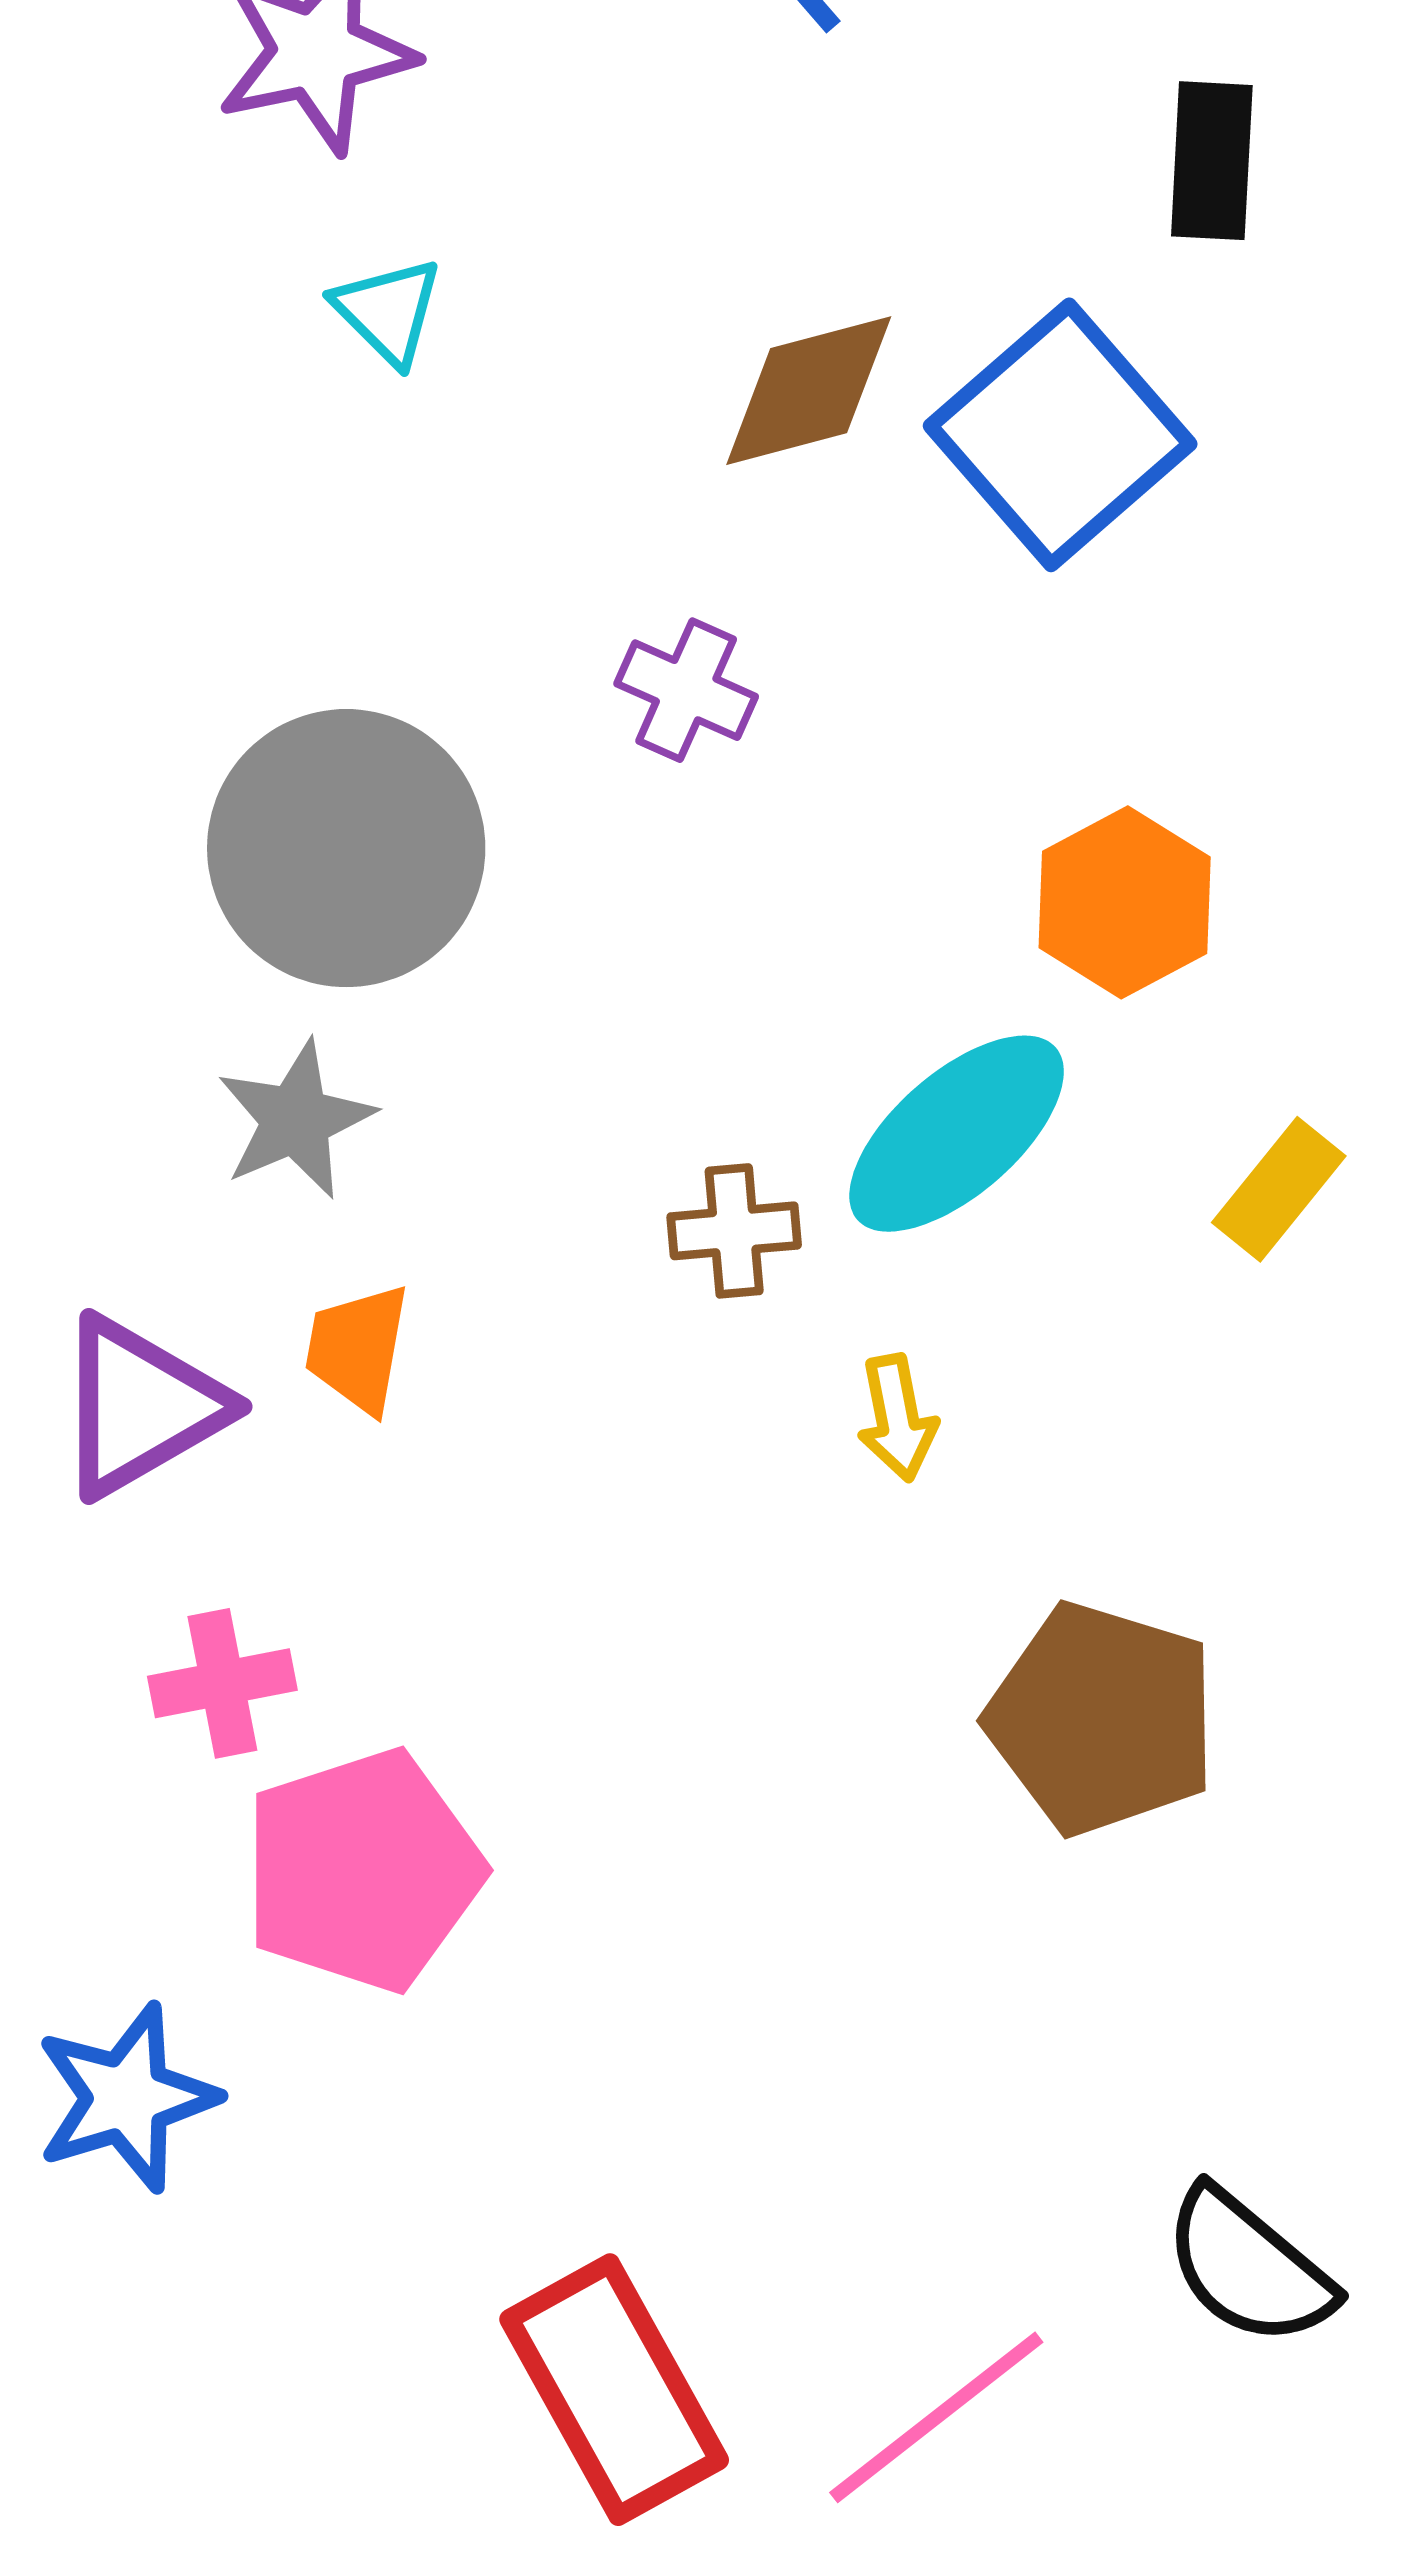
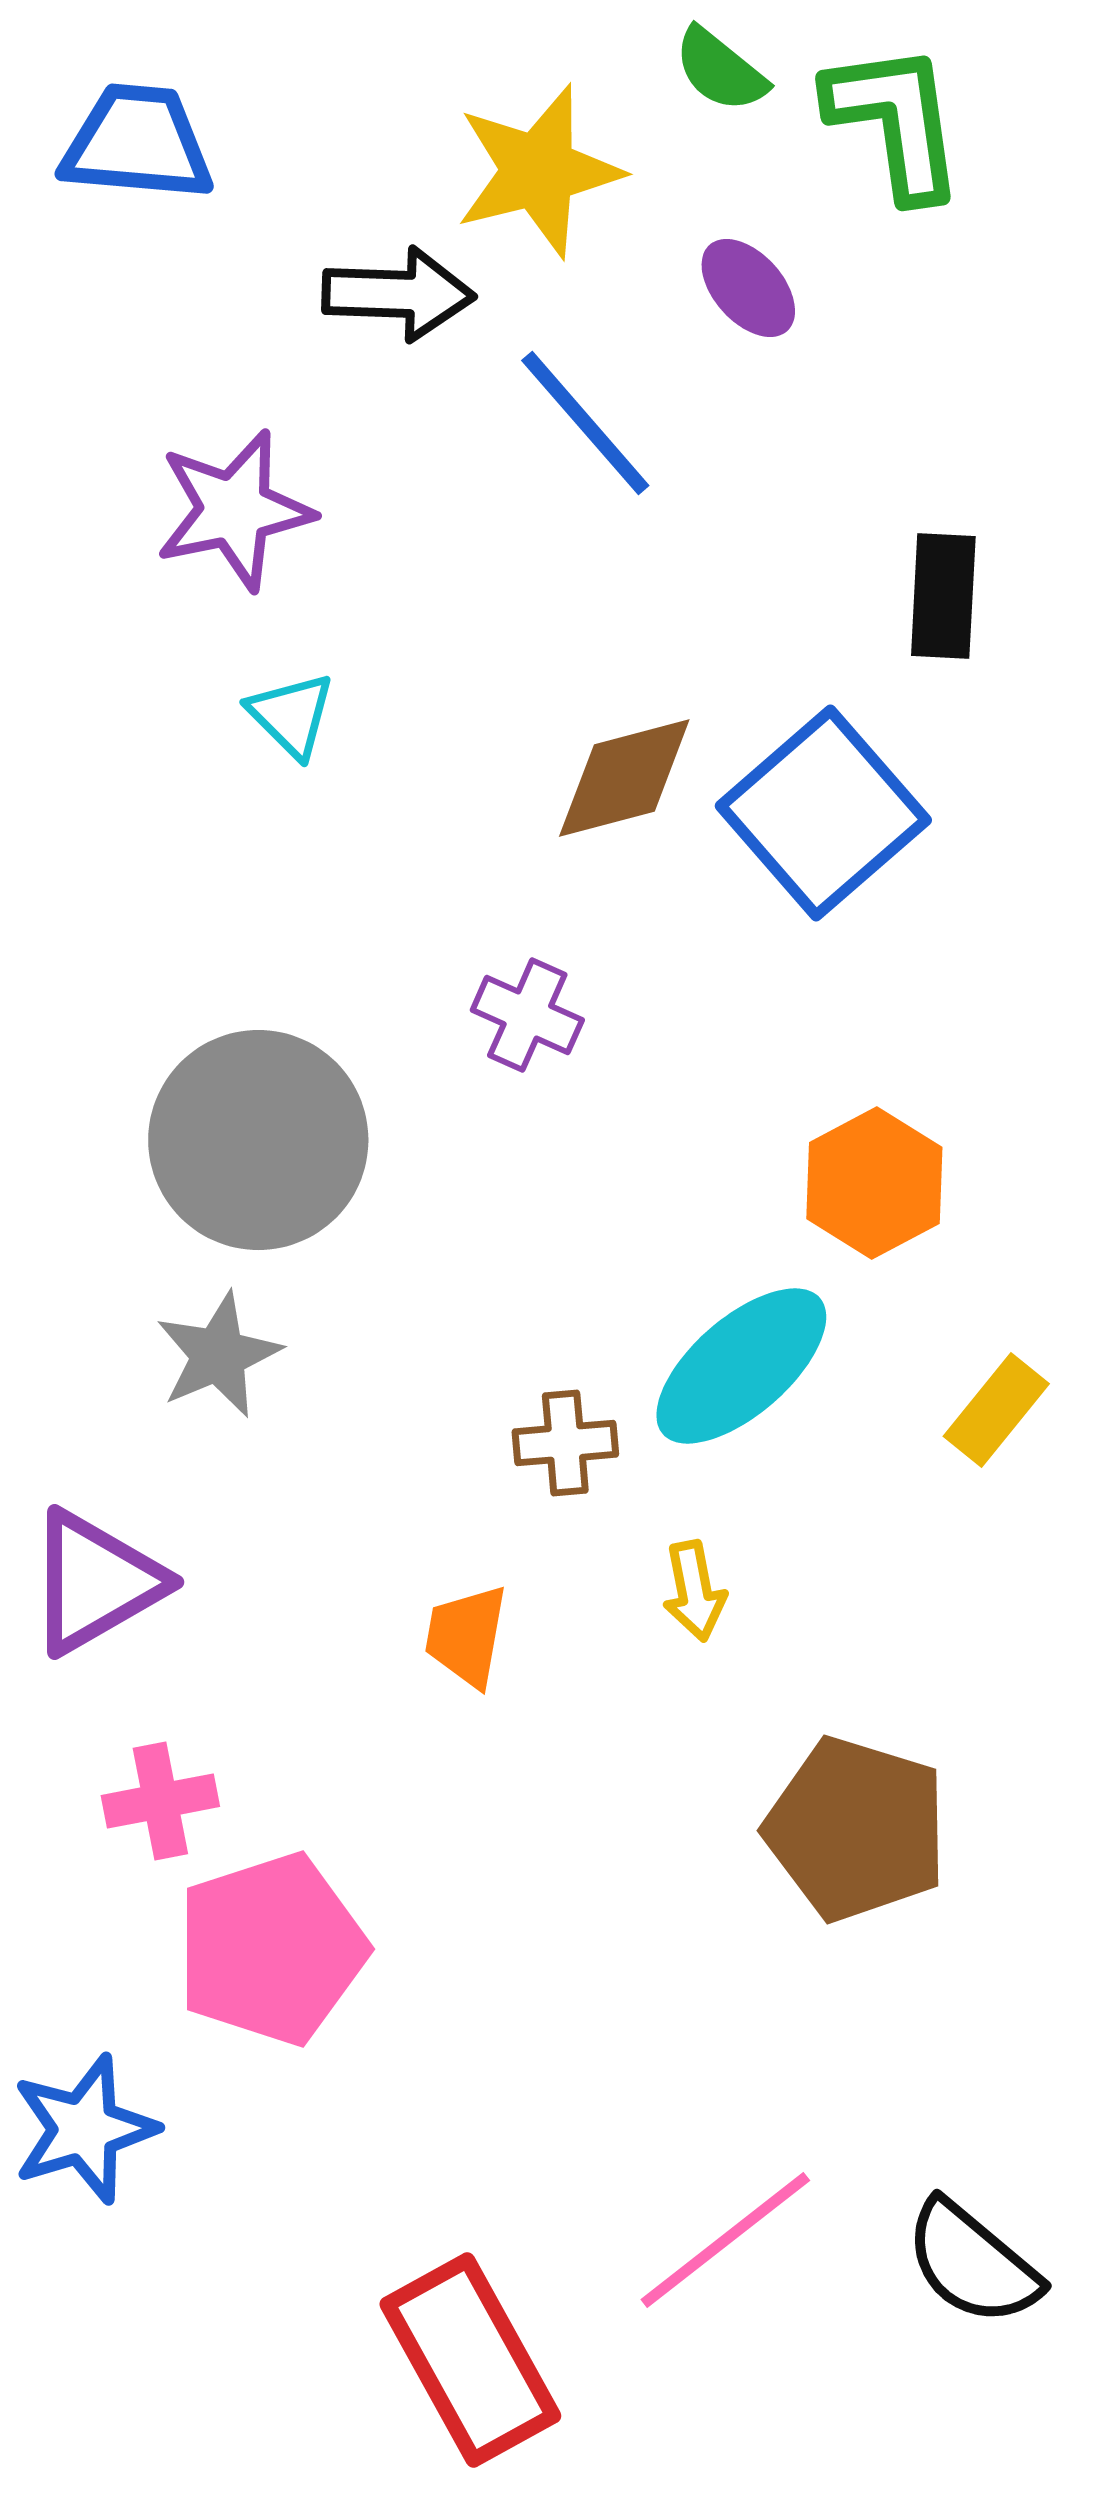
orange trapezoid: (358, 1348) -> (466, 1636), moved
pink line: (936, 2417) -> (725, 2240), moved

